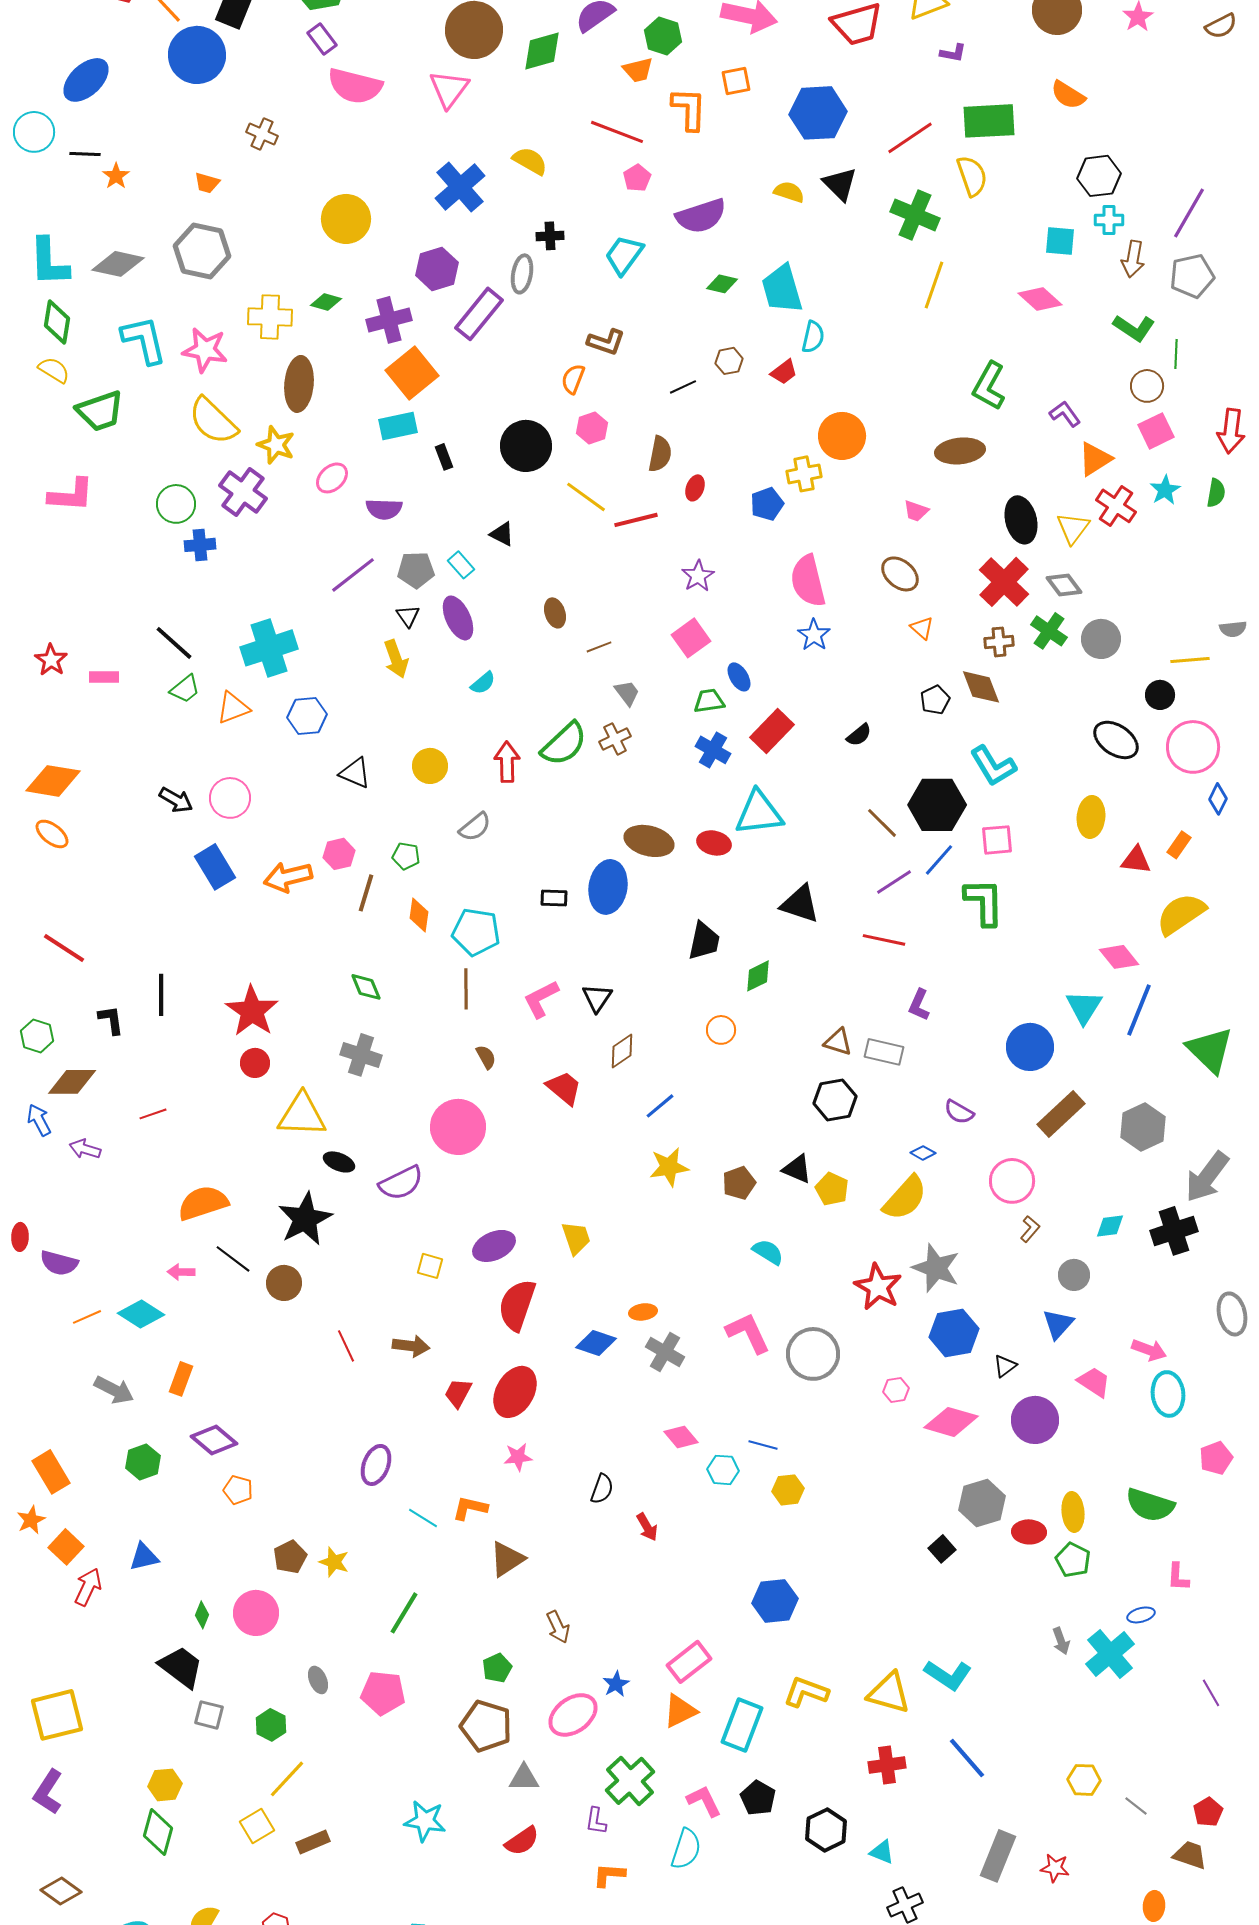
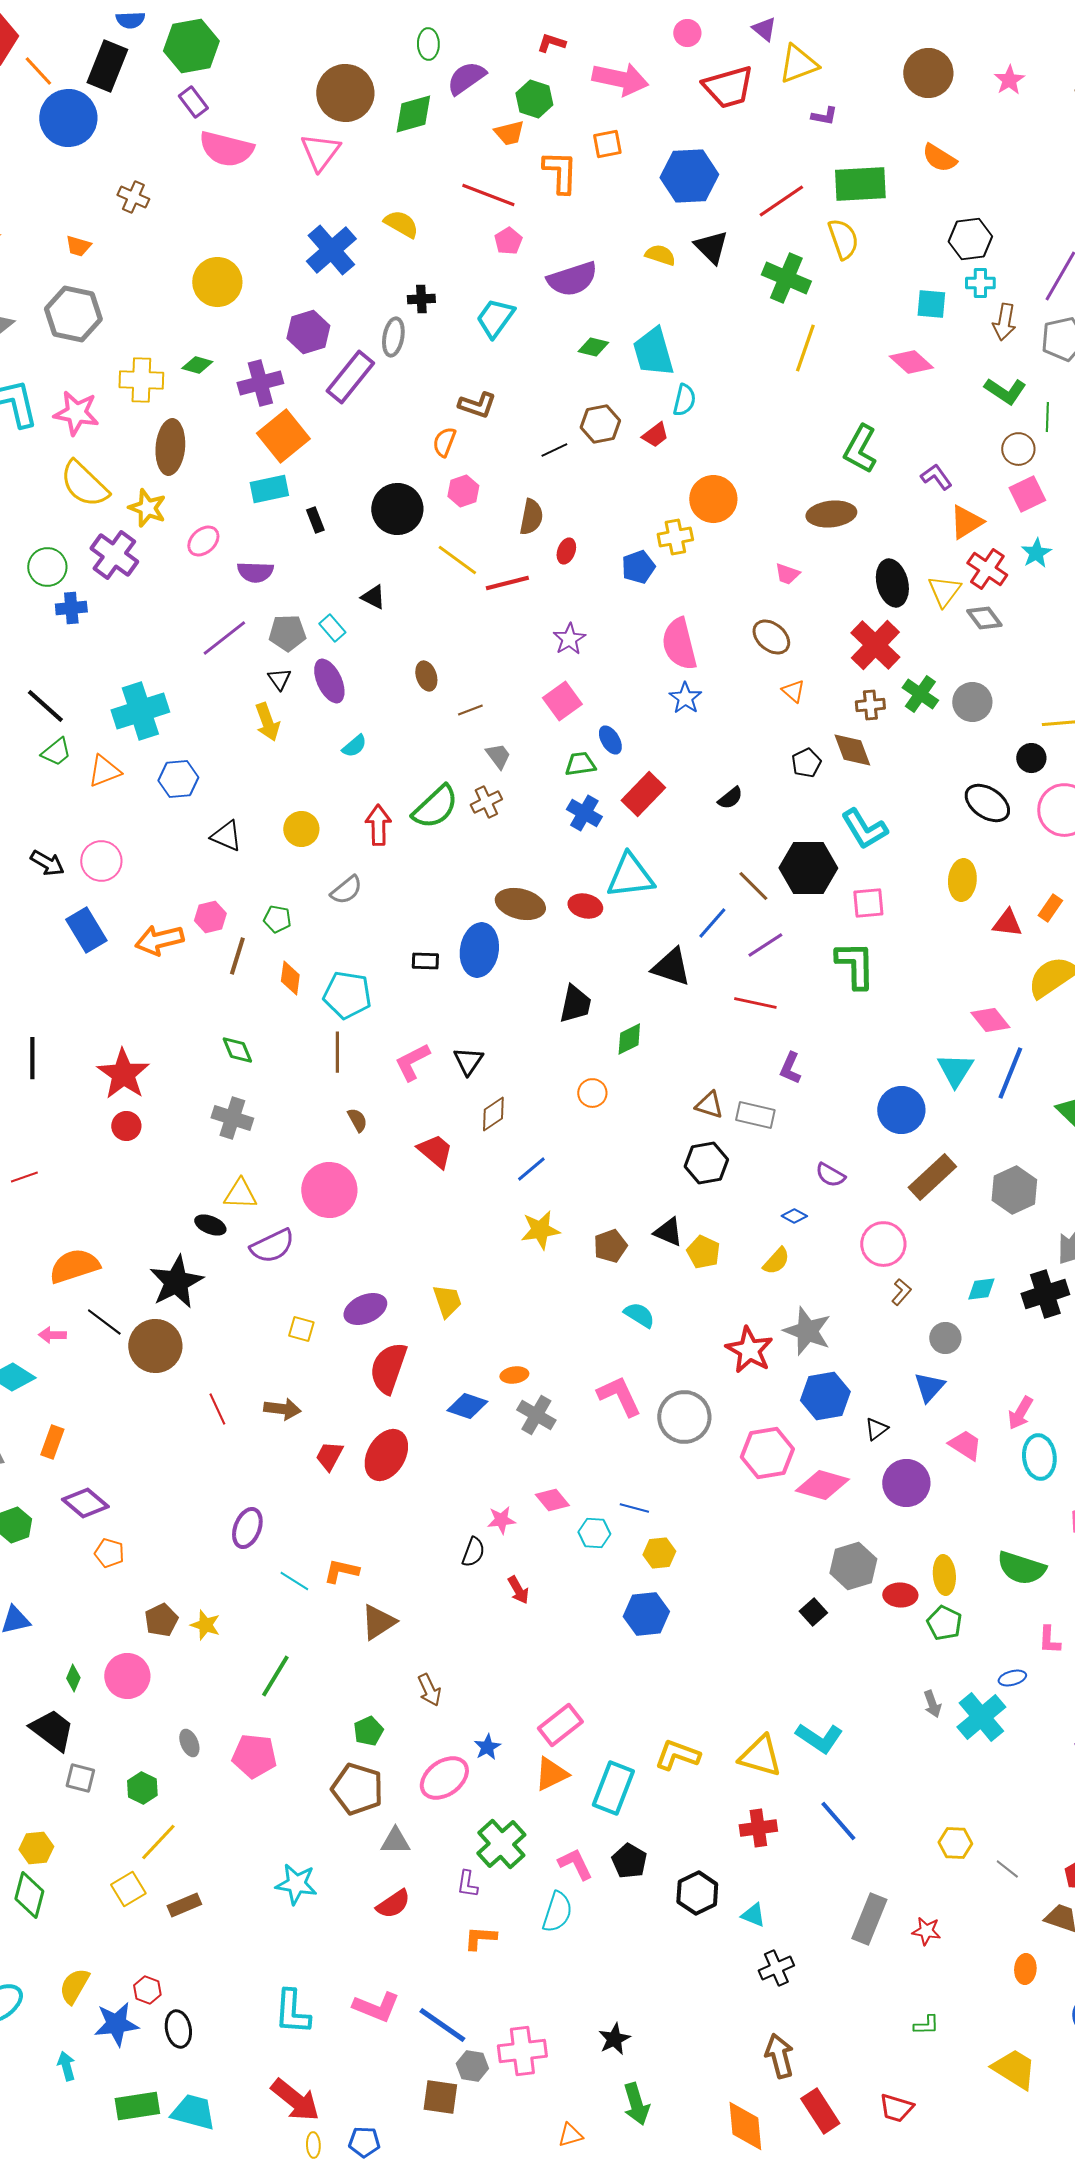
brown hexagon: (729, 361) -> (600, 424), size x1.4
gray diamond: (1064, 585) -> (984, 618), moved
blue line: (939, 860) -> (712, 923), moved
yellow triangle: (302, 1115) -> (240, 1194), moved, size x0.7
yellow semicircle: (905, 1198) -> (776, 1261), size x0.6
brown circle: (284, 1283) -> (155, 1346), size x1.5
pink arrow: (1149, 1350) -> (1020, 1413), turned 100
pink hexagon: (896, 1390) -> (767, 1453), size x2.0
pink star: (518, 1457) -> (501, 1520), moved
blue hexagon: (775, 1601) -> (646, 1614), moved

